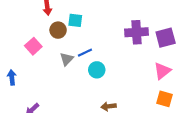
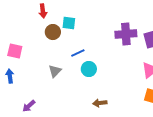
pink square: (33, 46) -> (15, 51), moved, turned -35
gray triangle: (67, 59) -> (55, 71), moved

